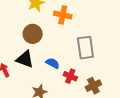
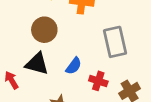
blue semicircle: (53, 63) -> (74, 66), turned 104

